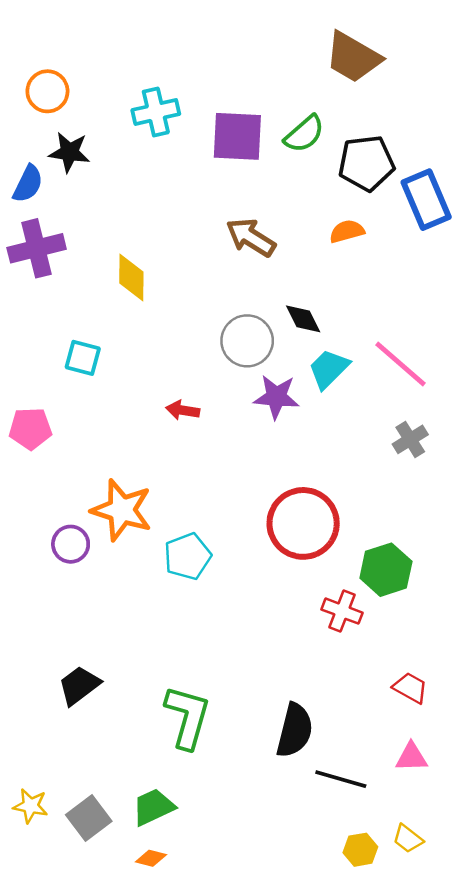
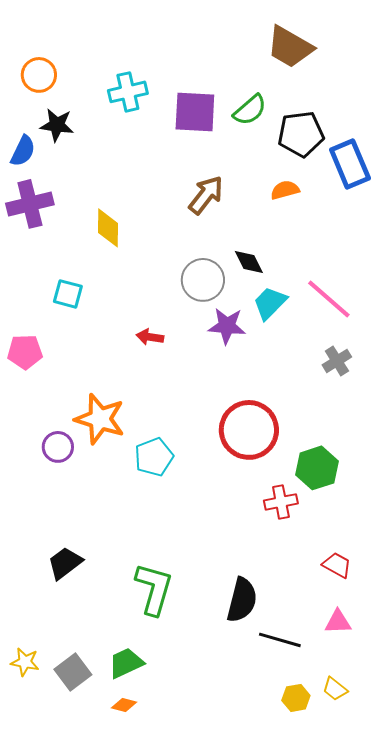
brown arrow: (251, 237) -> (206, 195), turned 96
red cross: (342, 611) -> (281, 502), turned -32

